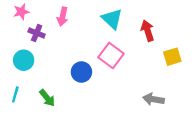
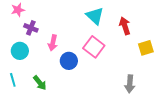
pink arrow: (63, 17) -> (53, 43), moved
cyan line: (15, 94) -> (13, 80), turned -32
gray arrow: (153, 99) -> (130, 84), turned -96

